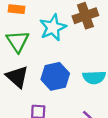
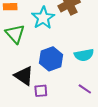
black triangle: (17, 77) -> (24, 76), moved

